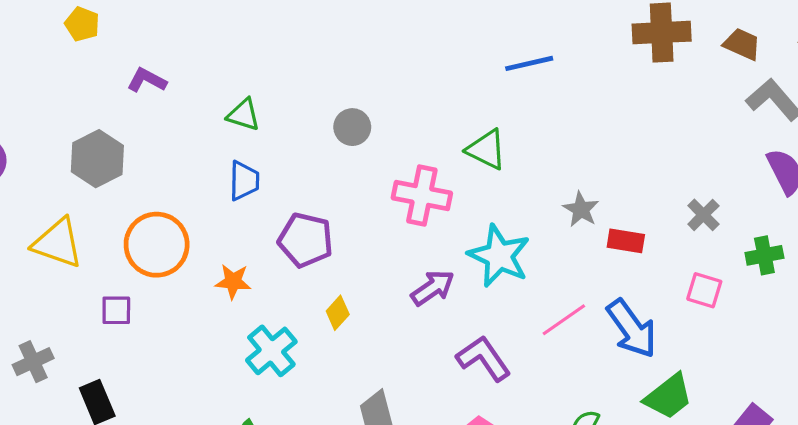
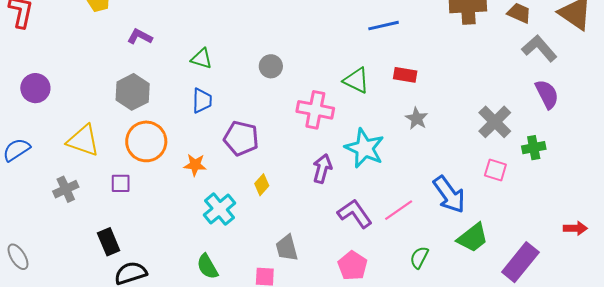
gray hexagon: (97, 159) -> (133, 92), moved
gray cross: (703, 215) -> (495, 122), size x1.6
red rectangle: (626, 241) -> (405, 75), moved
purple arrow: (433, 288) -> (322, 169), turned -40
pink line: (564, 320) -> (399, 210), moved
gray cross: (33, 362) -> (66, 189), moved

